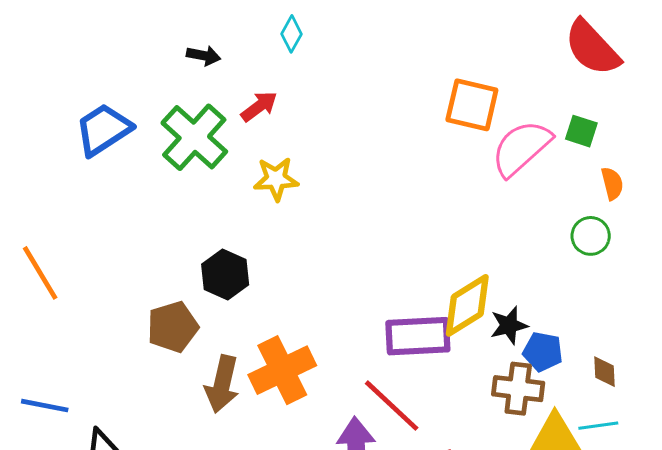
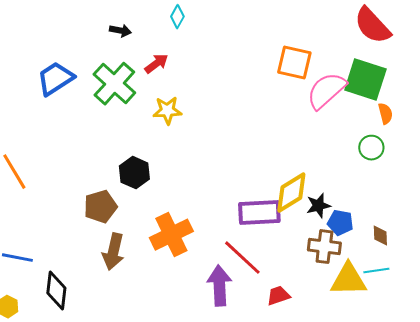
green square: (581, 131) -> (365, 80), size x2.0
brown arrow: (222, 384) -> (113, 252), moved

